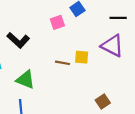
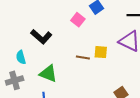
pink square: (57, 22) -> (78, 20), turned -32

